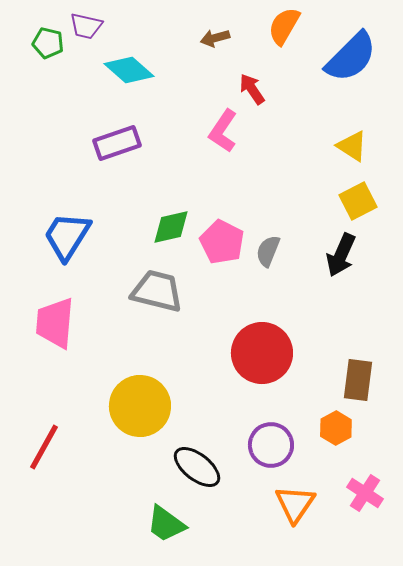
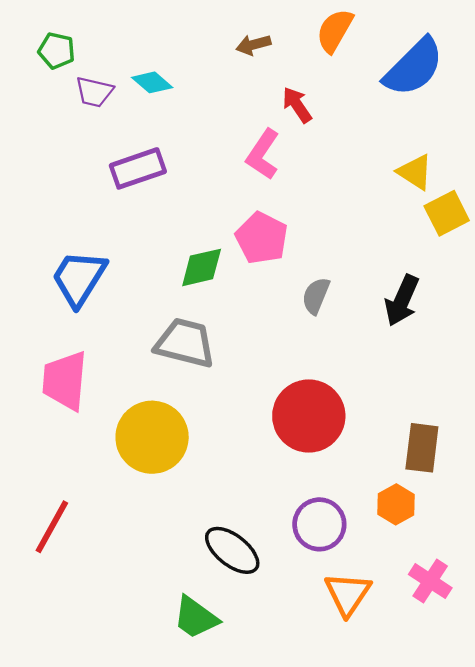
purple trapezoid: (86, 26) -> (94, 92), moved
cyan diamond: (129, 70) -> (152, 82), size x0.7
yellow square: (358, 201) -> (447, 213), moved
pink pentagon: (222, 242) -> (262, 238), moved
yellow circle: (140, 406) -> (152, 437), moved

